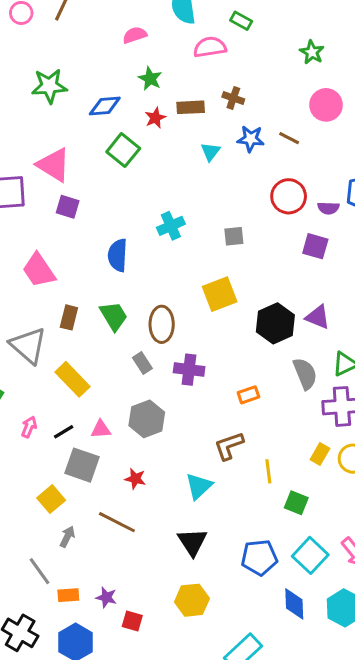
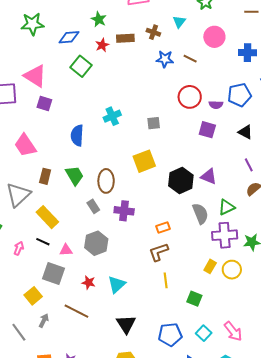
cyan triangle: (210, 152) -> (179, 22), moved
gray triangle: (28, 345) -> (18, 195), turned 36
black line: (64, 432) -> (43, 242), moved, turned 56
brown L-shape: (229, 446) -> (159, 252), moved
yellow line: (268, 471) -> (166, 280), moved
cyan triangle: (199, 486) -> (117, 284), moved
cyan square: (310, 555) -> (204, 333), size x0.7
gray line: (39, 571) -> (19, 332), moved

